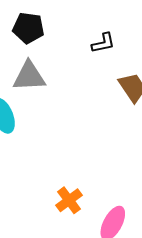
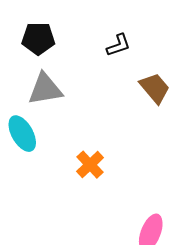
orange cross: (69, 200) -> (90, 165), moved

